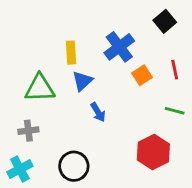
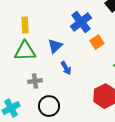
yellow rectangle: (71, 53) -> (25, 25), moved
gray cross: (28, 131) -> (35, 81), moved

